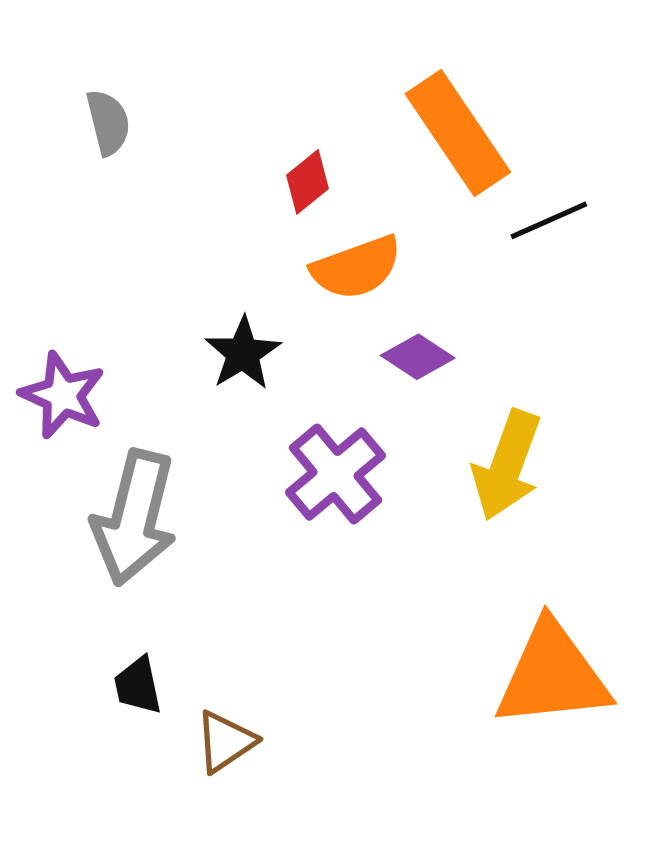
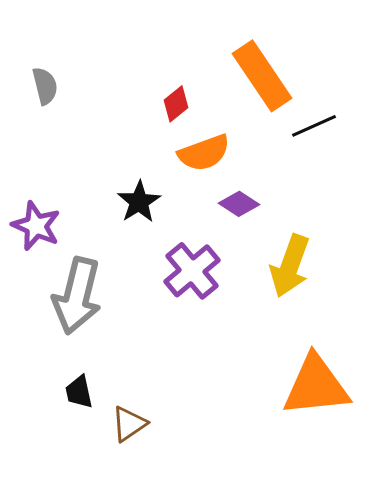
gray semicircle: (108, 122) -> (45, 86), moved

